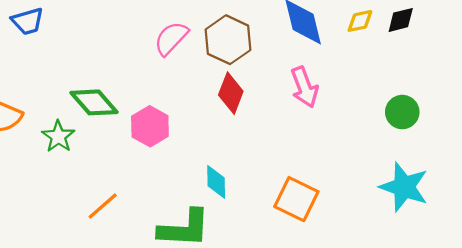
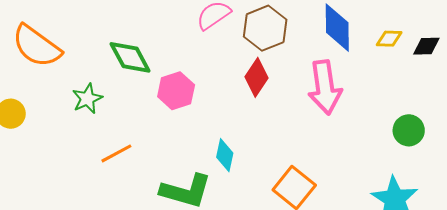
pink arrow: (304, 87) -> (325, 87), size x1.4
green star: (58, 136) -> (87, 99), moved

